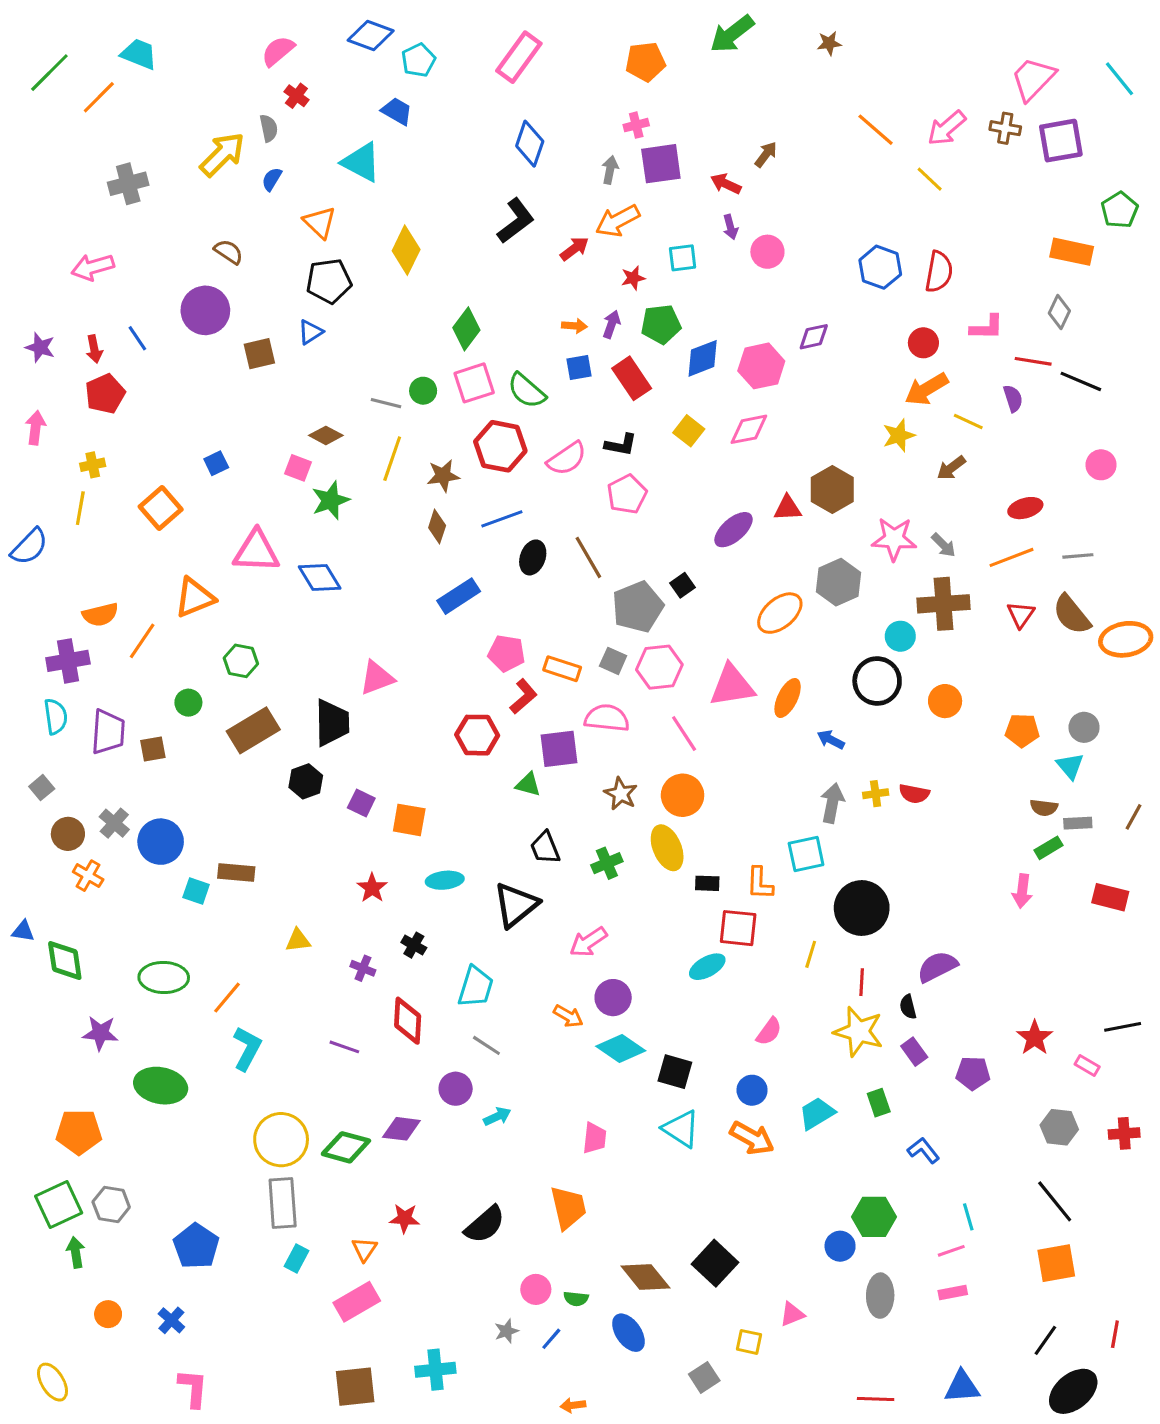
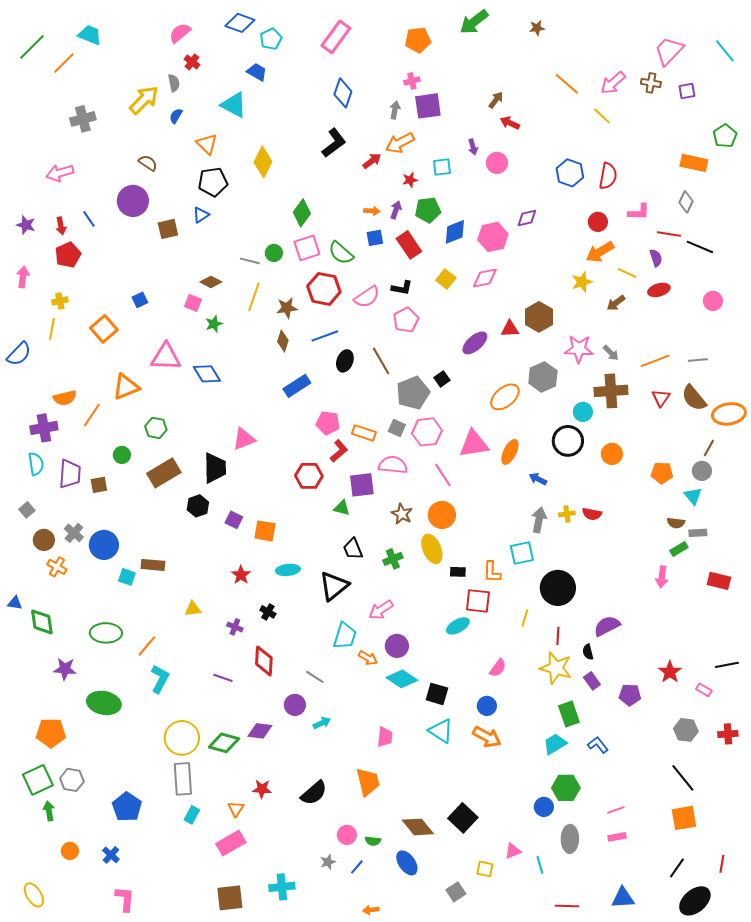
purple square: (1061, 141) -> (687, 91), size x0.6
red arrow: (726, 184) -> (510, 123), moved
green star: (330, 500) -> (214, 324), size x0.7
red ellipse: (1025, 508) -> (659, 290), moved
brown line: (1133, 817) -> (709, 448), moved
cyan trapezoid: (476, 987) -> (345, 636), moved
green rectangle: (879, 1103) -> (569, 714), size x1.4
cyan trapezoid: (817, 1113) -> (555, 744), moved
cyan line: (968, 1217) -> (540, 865), moved

